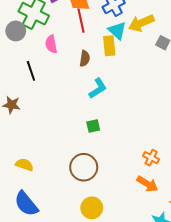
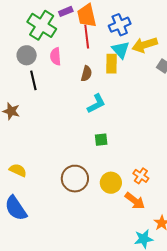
gray circle: (16, 31) -> (27, 55), moved
green square: (93, 126) -> (101, 140), moved
yellow circle: (92, 208) -> (111, 183), moved

